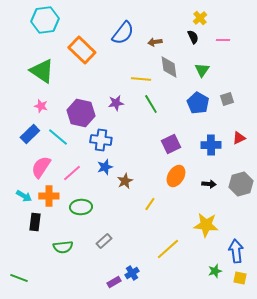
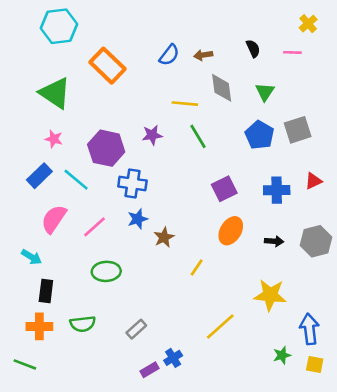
yellow cross: (200, 18) -> (308, 24), moved
blue semicircle: (123, 33) -> (169, 55), moved, size x0.7
gray square: (227, 99) -> (298, 130), size x1.5
orange cross: (49, 196) -> (39, 326), moved
gray rectangle: (104, 241) -> (136, 329), moved

